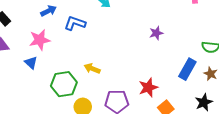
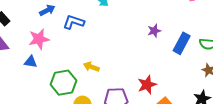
blue triangle: (31, 63) -> (31, 62), turned -32
blue rectangle: (187, 69) -> (182, 43), moved

